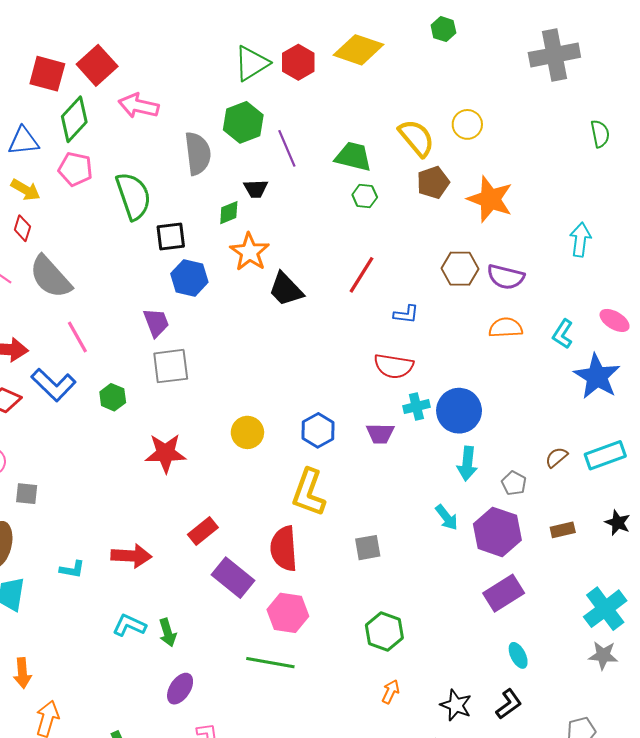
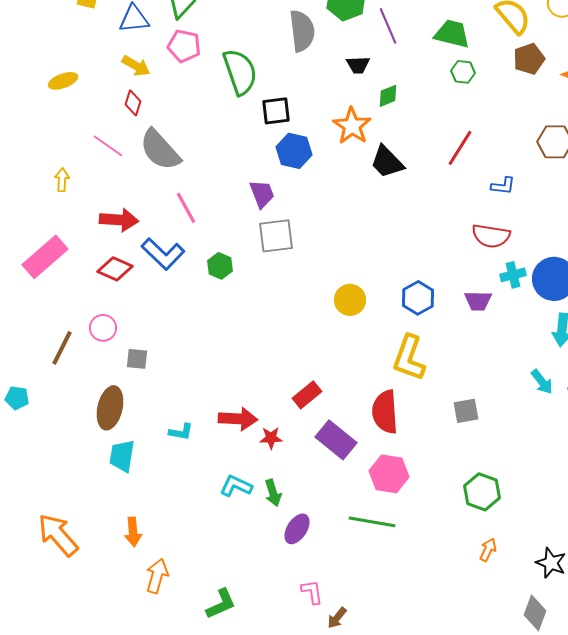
green diamond: (229, 213) -> (388, 96), moved
red star: (166, 453) -> (271, 438), moved, size x0.6
purple ellipse: (180, 689) -> (297, 529), moved

